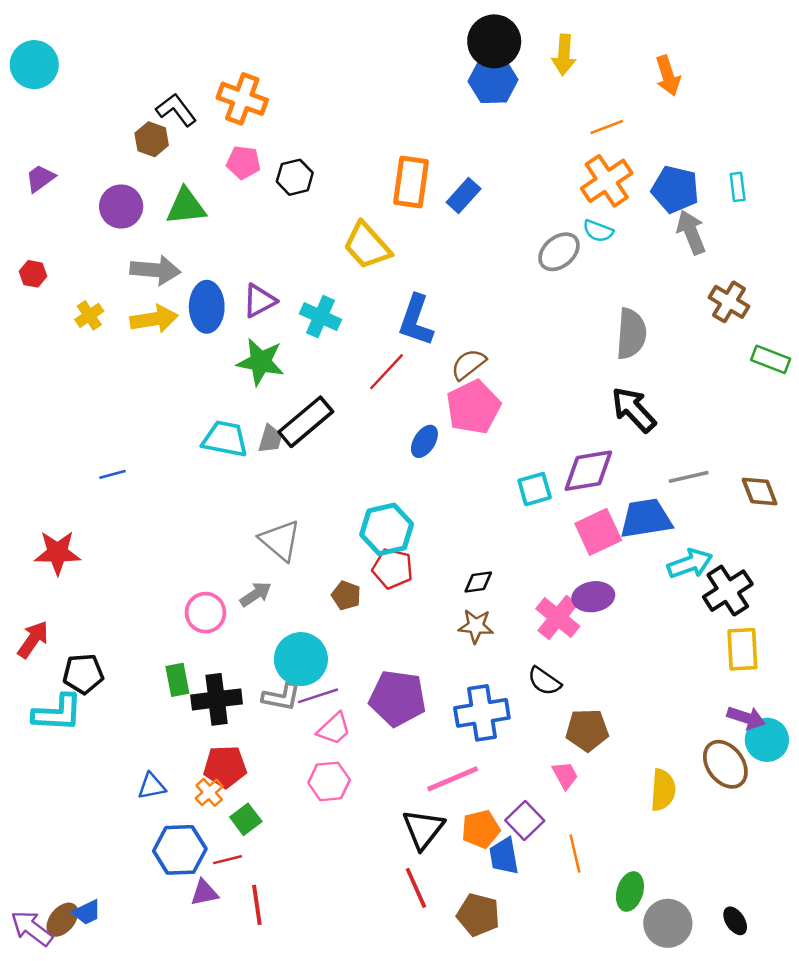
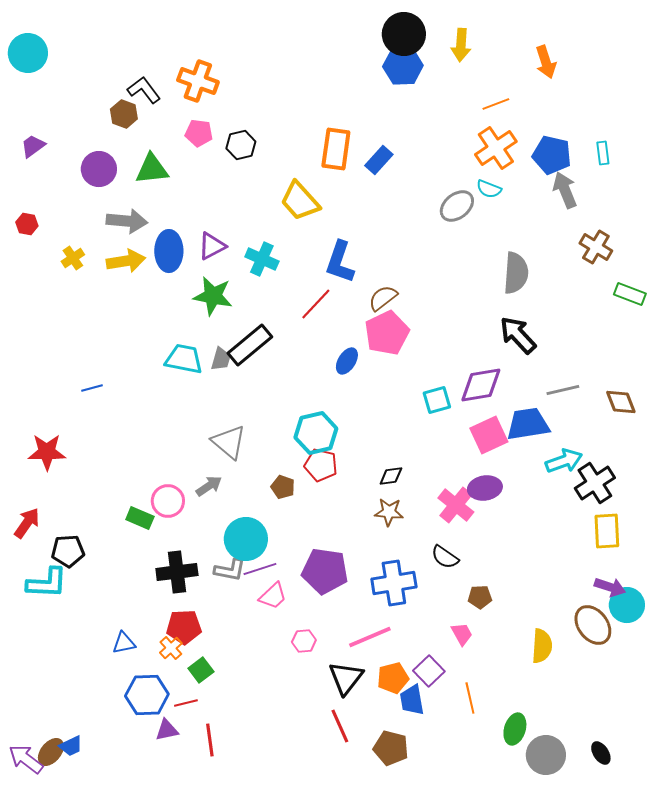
green rectangle: (177, 680) -> (140, 518), moved, turned -56
brown pentagon: (587, 730) -> (480, 597), size x0.7
pink hexagon: (329, 781) -> (304, 641), moved, size x0.7

